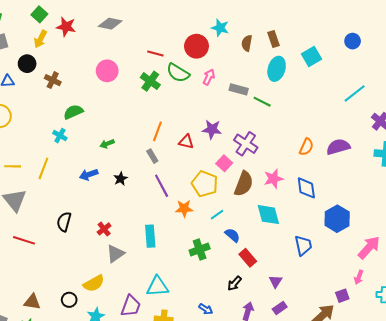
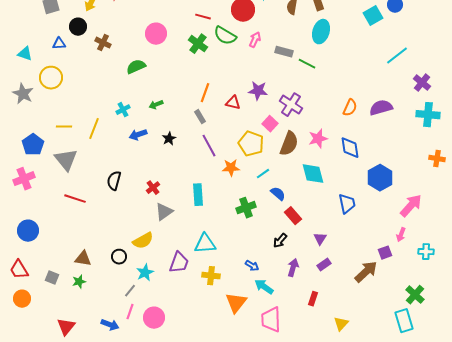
cyan square: (311, 56) -> (373, 16), moved
green semicircle: (73, 112) -> (136, 67), moved
cyan cross: (60, 136) -> (123, 110), moved, turned 32

